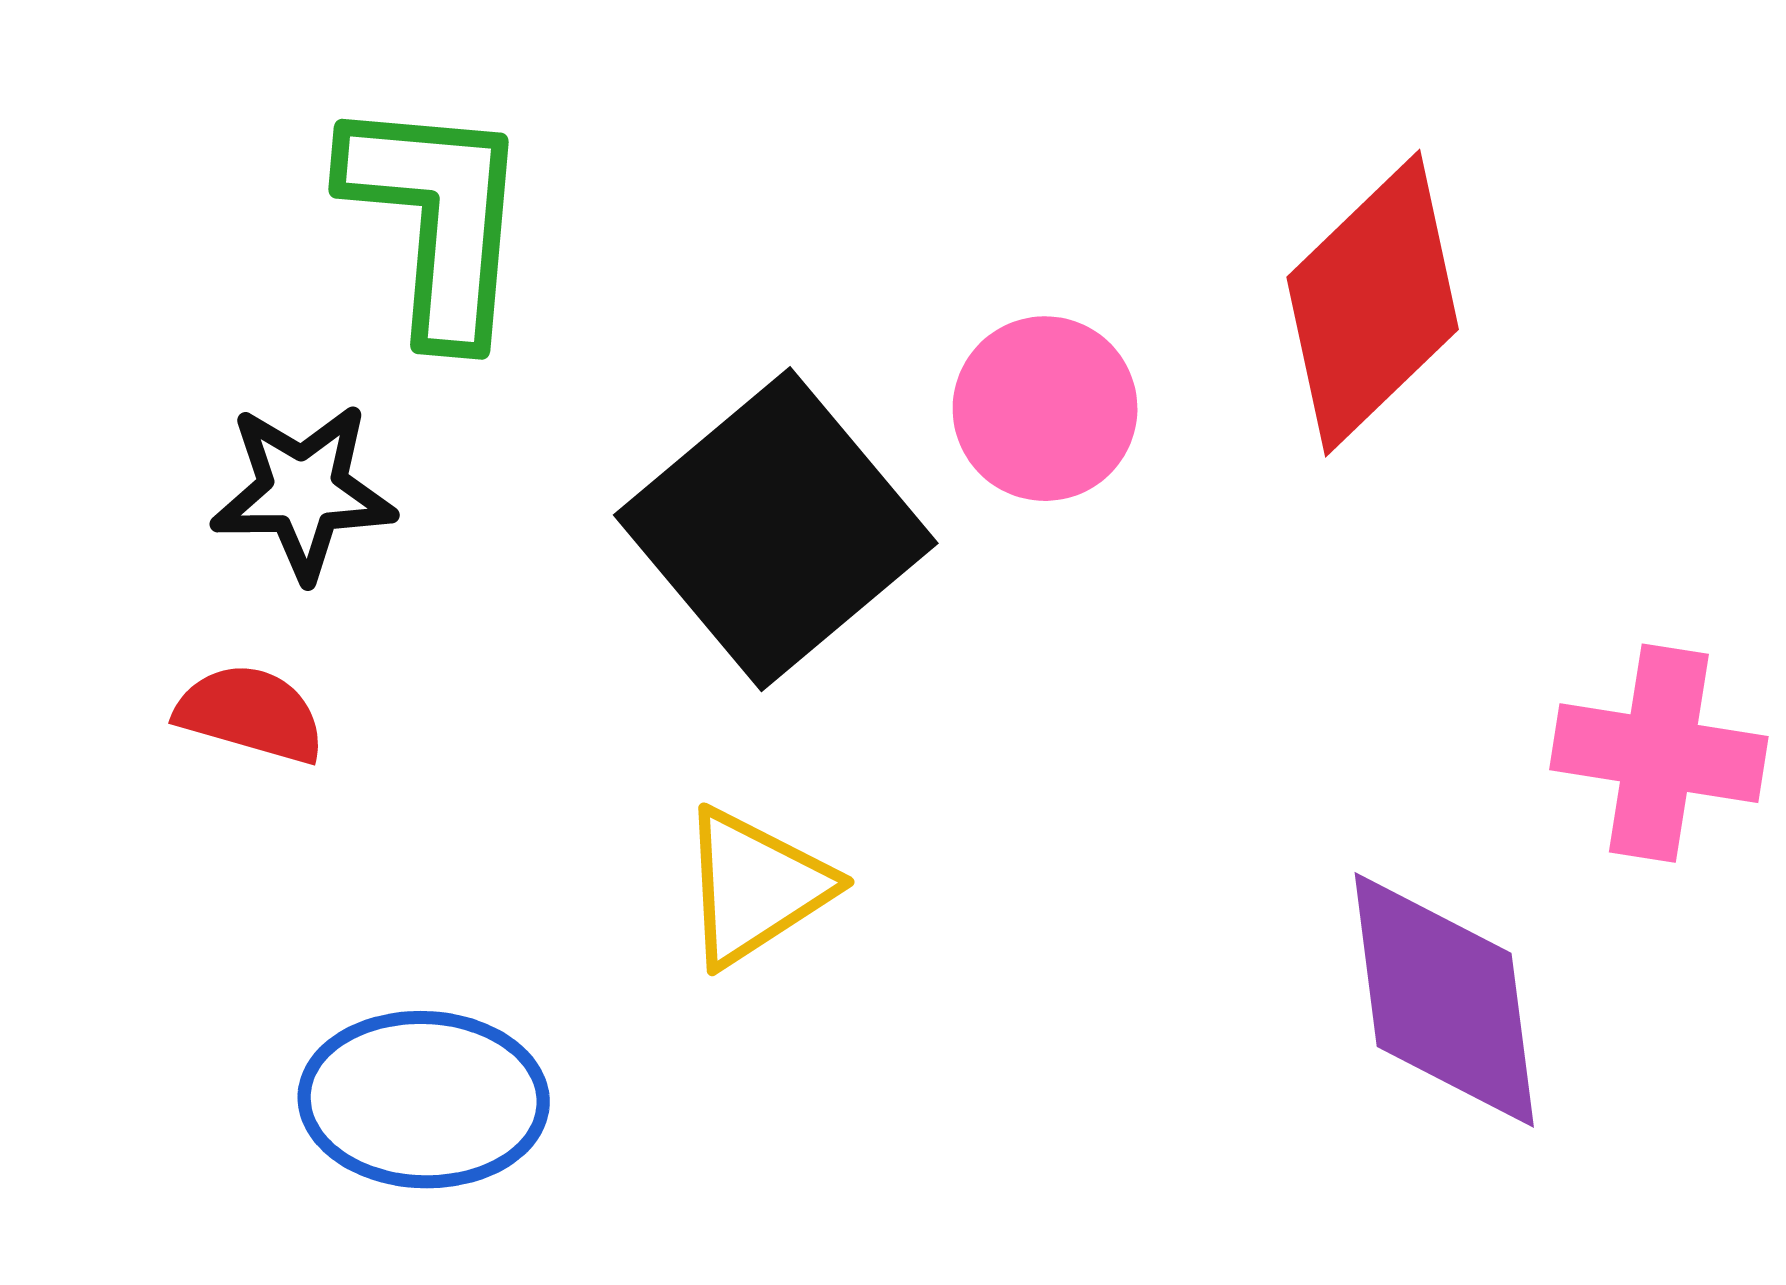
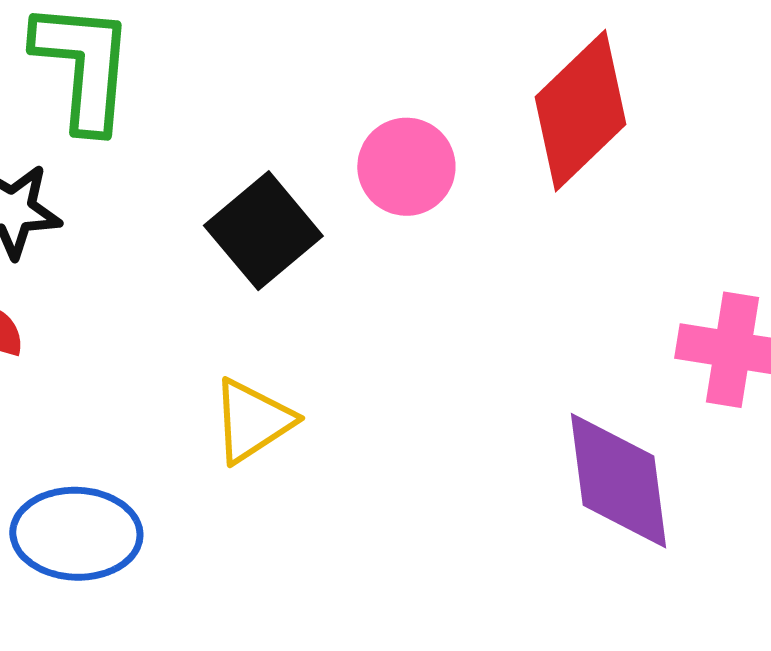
black square: (776, 529) -> (263, 231), size x0.7

